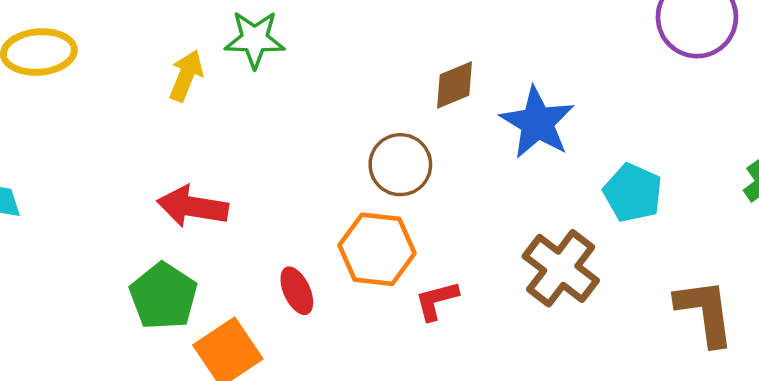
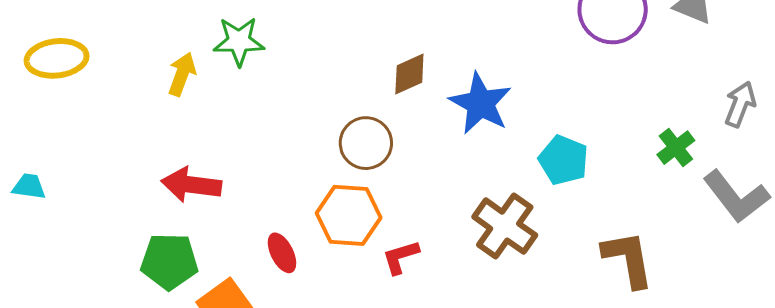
green pentagon: (164, 296) -> (169, 261), turned -30

